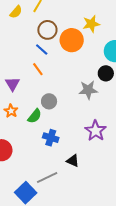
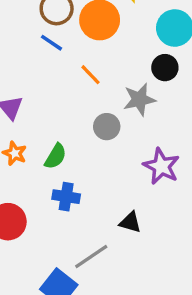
orange line: (38, 69) -> (90, 75), moved
gray circle: (49, 101) -> (107, 127), moved
blue cross: (51, 138) -> (66, 197), moved

